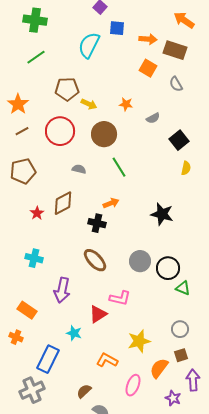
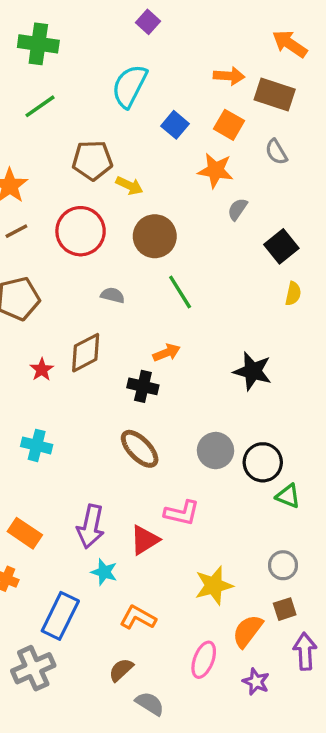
blue square: (117, 28) -> (175, 125), moved, turned 35
orange star: (126, 104) -> (216, 170), moved, size x1.5
gray semicircle: (153, 118) -> (237, 209), turned 152
purple arrow: (62, 290) -> (91, 526), moved
orange L-shape: (107, 360) -> (138, 618), moved
purple star: (173, 398) -> (256, 682), moved

